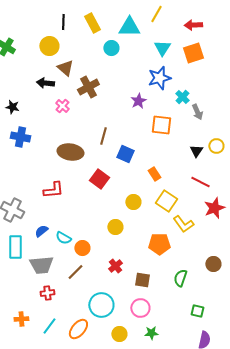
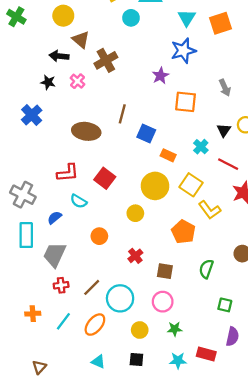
cyan cross: (182, 97) -> (201, 147), moved
black star: (12, 107) -> (48, 82), moved
blue cross: (20, 137) -> (32, 115), turned 36
orange rectangle: (154, 174) -> (168, 155), moved, turned -32
red square: (99, 179) -> (105, 178), moved
yellow circle: (133, 202) -> (155, 186), size x1.6
cyan semicircle: (63, 238) -> (79, 201), moved
orange pentagon: (159, 244) -> (183, 232), turned 30
gray trapezoid: (41, 265) -> (55, 255), turned 120
brown line: (75, 272) -> (92, 287), moved

